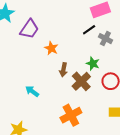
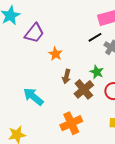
cyan arrow: (32, 91) -> (33, 97), size x1.5

